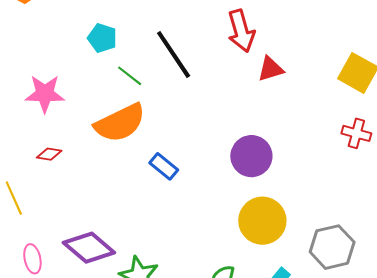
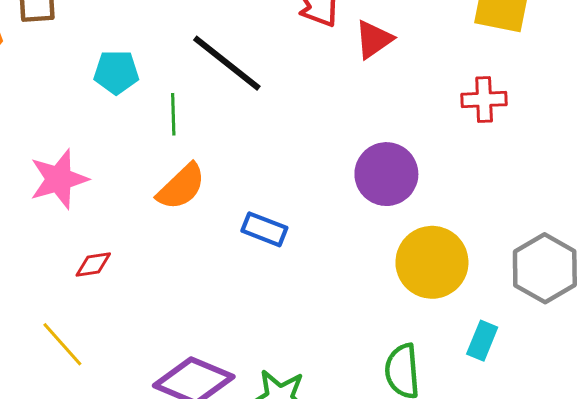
green line: (130, 76) -> (173, 114), turned 68
orange semicircle: (120, 123) -> (181, 187), size x0.7
red cross: (356, 133) -> (484, 99), moved

